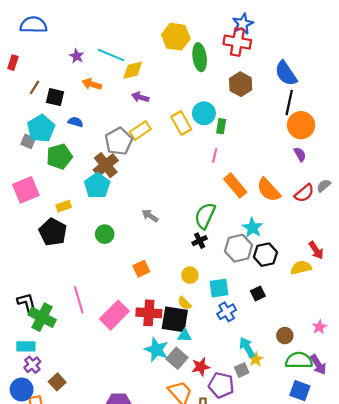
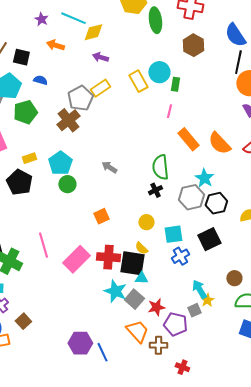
cyan pentagon: (97, 186) -> (60, 163), moved
green semicircle: (205, 216) -> (160, 167), turned -30
black square: (258, 293) -> (209, 239), size x1.6

